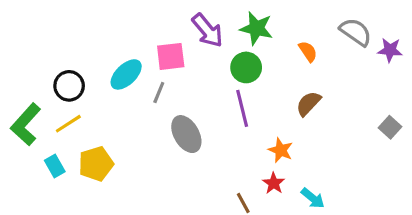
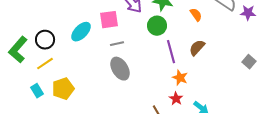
gray line: (159, 92) -> (117, 44), moved, turned 56
purple line: (242, 108) -> (171, 52), moved
green L-shape: (26, 124) -> (18, 50), moved

